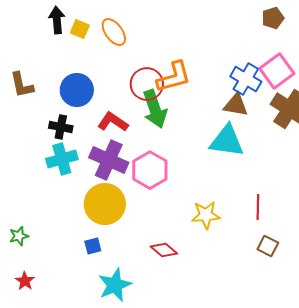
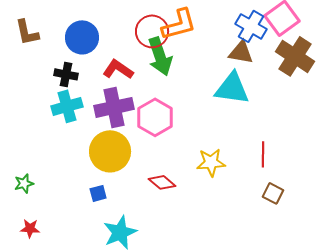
purple cross: (109, 160) -> (114, 107), turned -36
red diamond: (164, 250) -> (162, 182), moved
red star: (25, 281) -> (30, 228), turned -30

